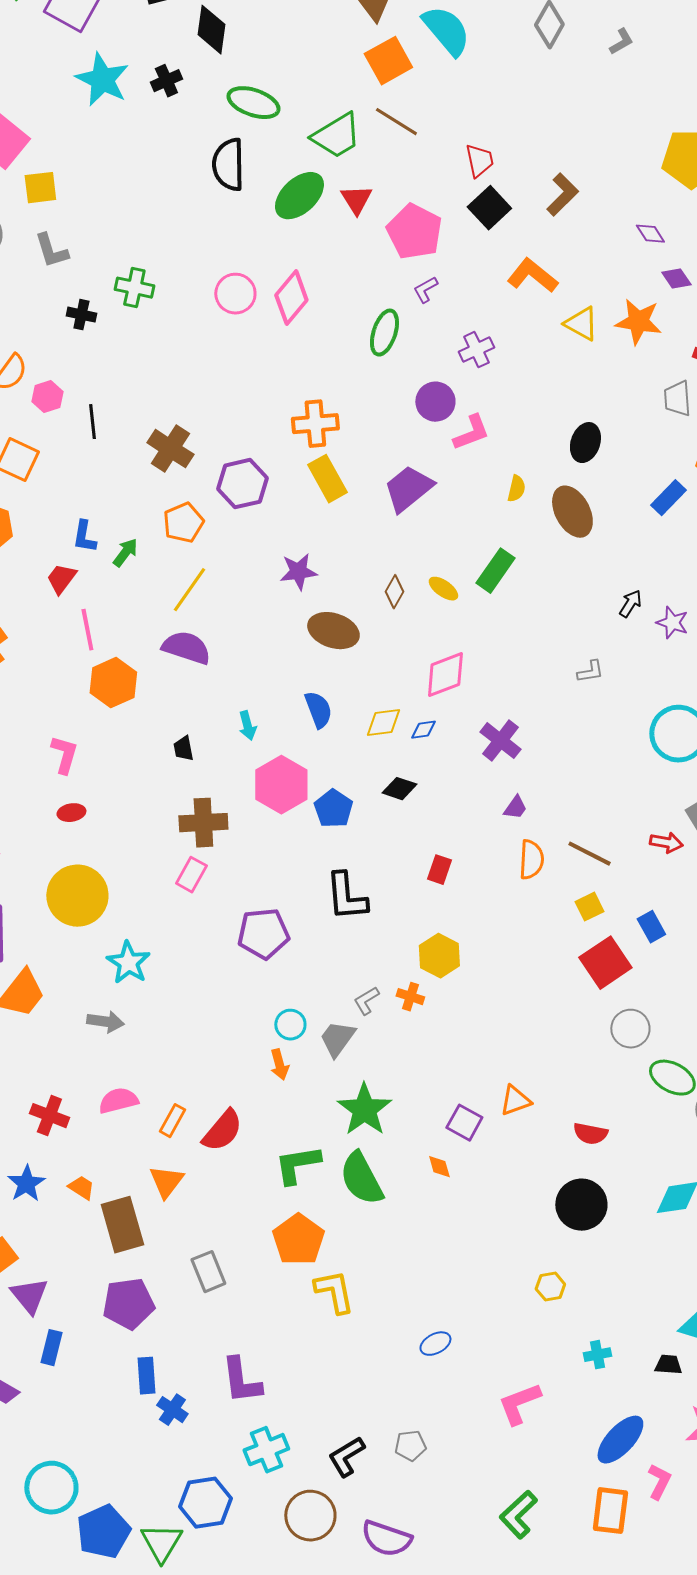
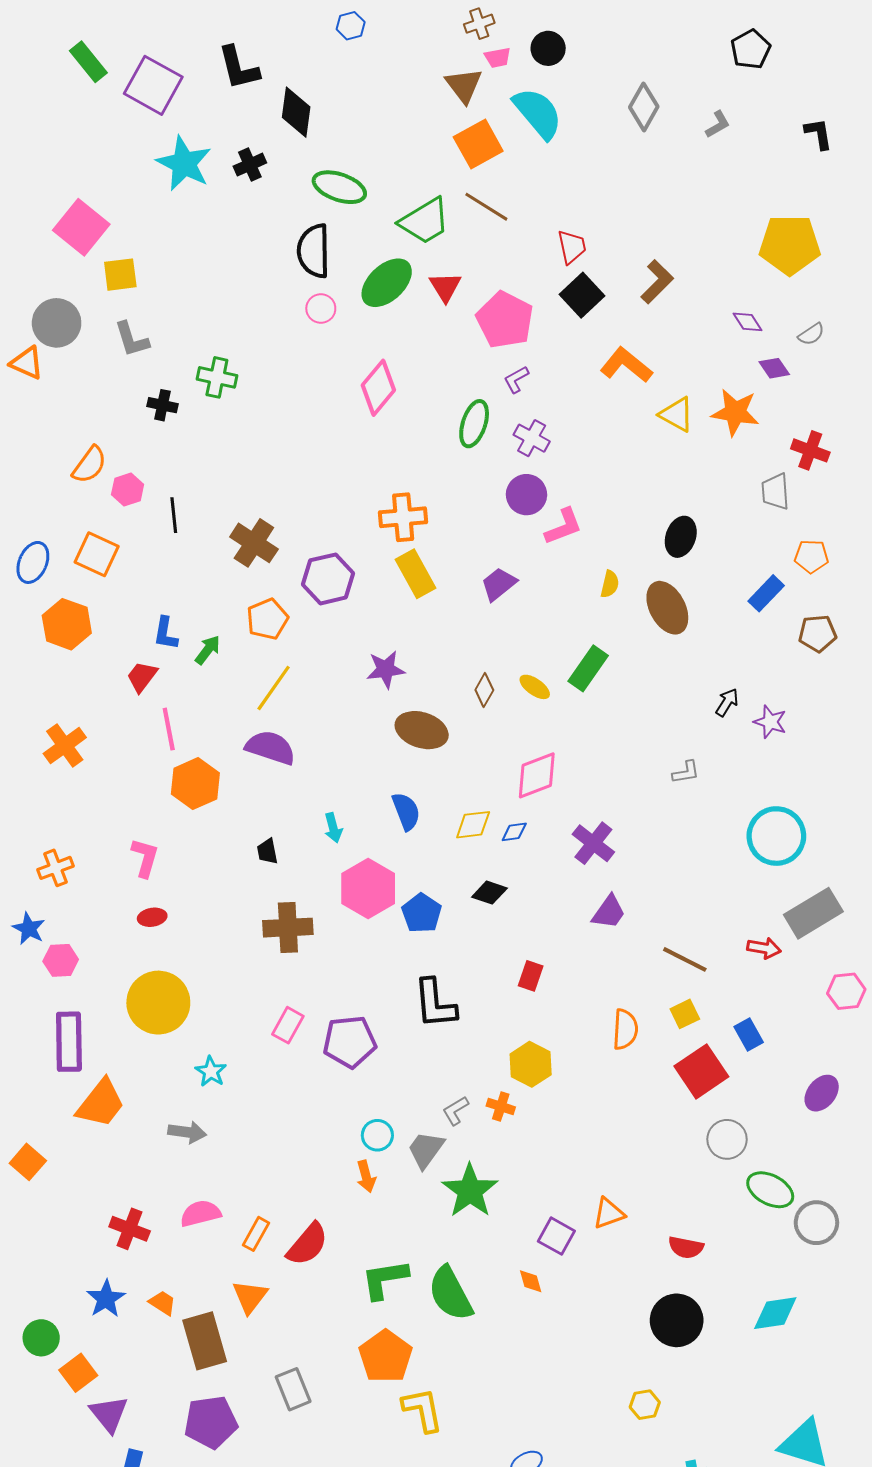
pink circle: (235, 294) -> (321, 308), moved, size x0.7
purple cross: (476, 350) -> (532, 438), moved, turned -36
purple trapezoid: (408, 489) -> (499, 584), size x0.7
purple trapezoid: (515, 808) -> (609, 912), size x1.4
orange semicircle: (531, 860) -> (625, 1029), moved
pink rectangle: (191, 875) -> (288, 1025), moved
cyan star: (128, 963) -> (211, 1071), size x0.7
green star: (364, 1110) -> (470, 1191), moved

